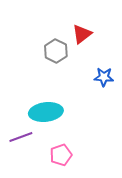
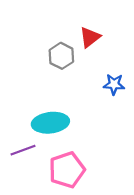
pink pentagon: (61, 155) -> (67, 170), size x1.5

